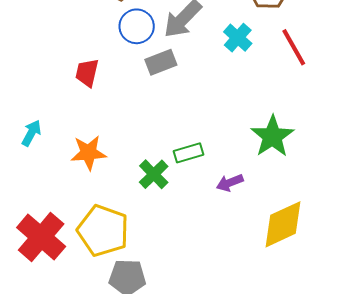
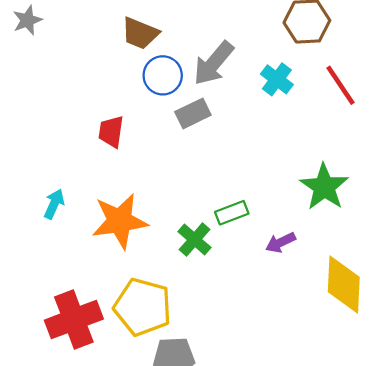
orange star: (89, 153) -> (120, 221), size x1.4
yellow diamond: (283, 224) -> (344, 284), turned -58
red cross: (41, 237) -> (74, 320), turned 33

